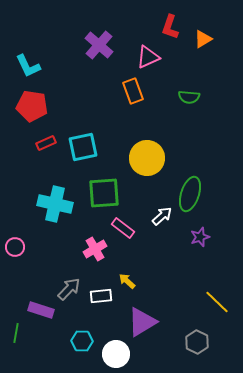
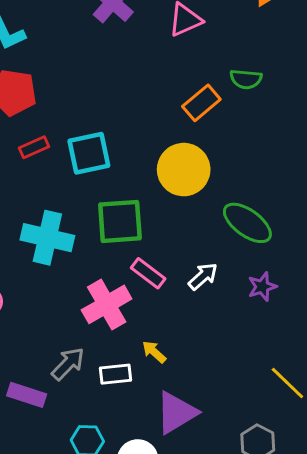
orange rectangle: (133, 91) -> (201, 103), moved, turned 70
green ellipse: (190, 194) -> (247, 223), turned -72
white arrow: (162, 216) -> (203, 276), moved
pink cross: (95, 249) -> (107, 304), size x1.4

